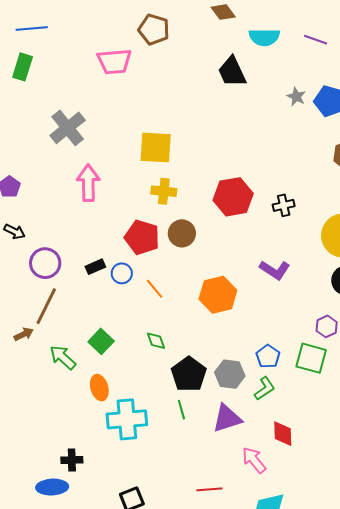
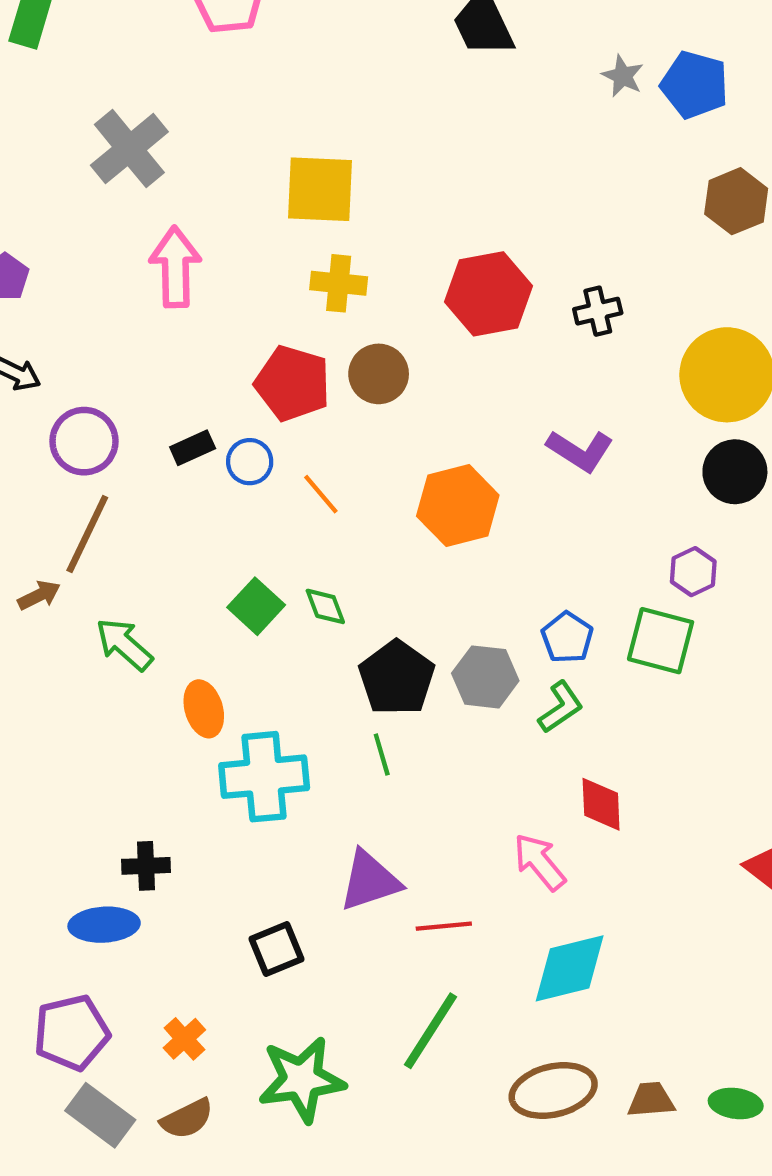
green square: (101, 341) -> (256, 606), moved
purple triangle: (227, 418) -> (370, 881), moved

